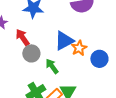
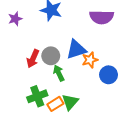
red arrow: (23, 37) -> (33, 59), moved, turned -132
gray circle: (31, 53) -> (51, 56), moved

